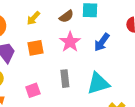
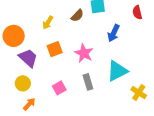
pink star: (70, 42) -> (84, 53), moved
gray rectangle: (65, 79) -> (88, 82), moved

